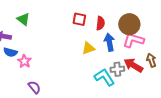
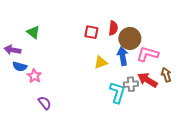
red semicircle: (100, 23) -> (113, 28), moved
brown circle: (129, 24) -> (130, 38), moved
cyan L-shape: (104, 77) -> (117, 92), turned 50

